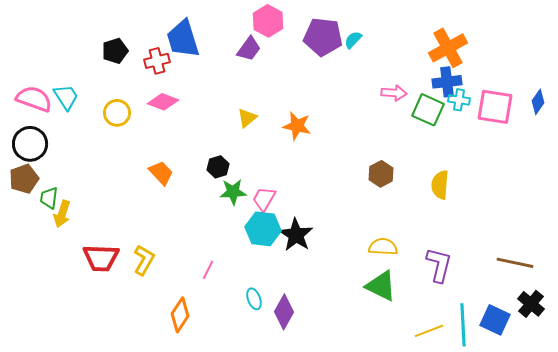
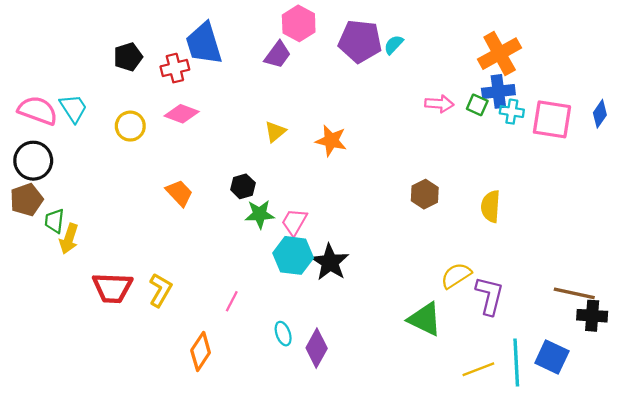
green square: (428, 110) -> (477, 105), moved, size x0.6
yellow semicircle: (383, 247) -> (456, 276), moved, turned -36
black cross: (531, 304) -> (592, 316), moved, turned -36

